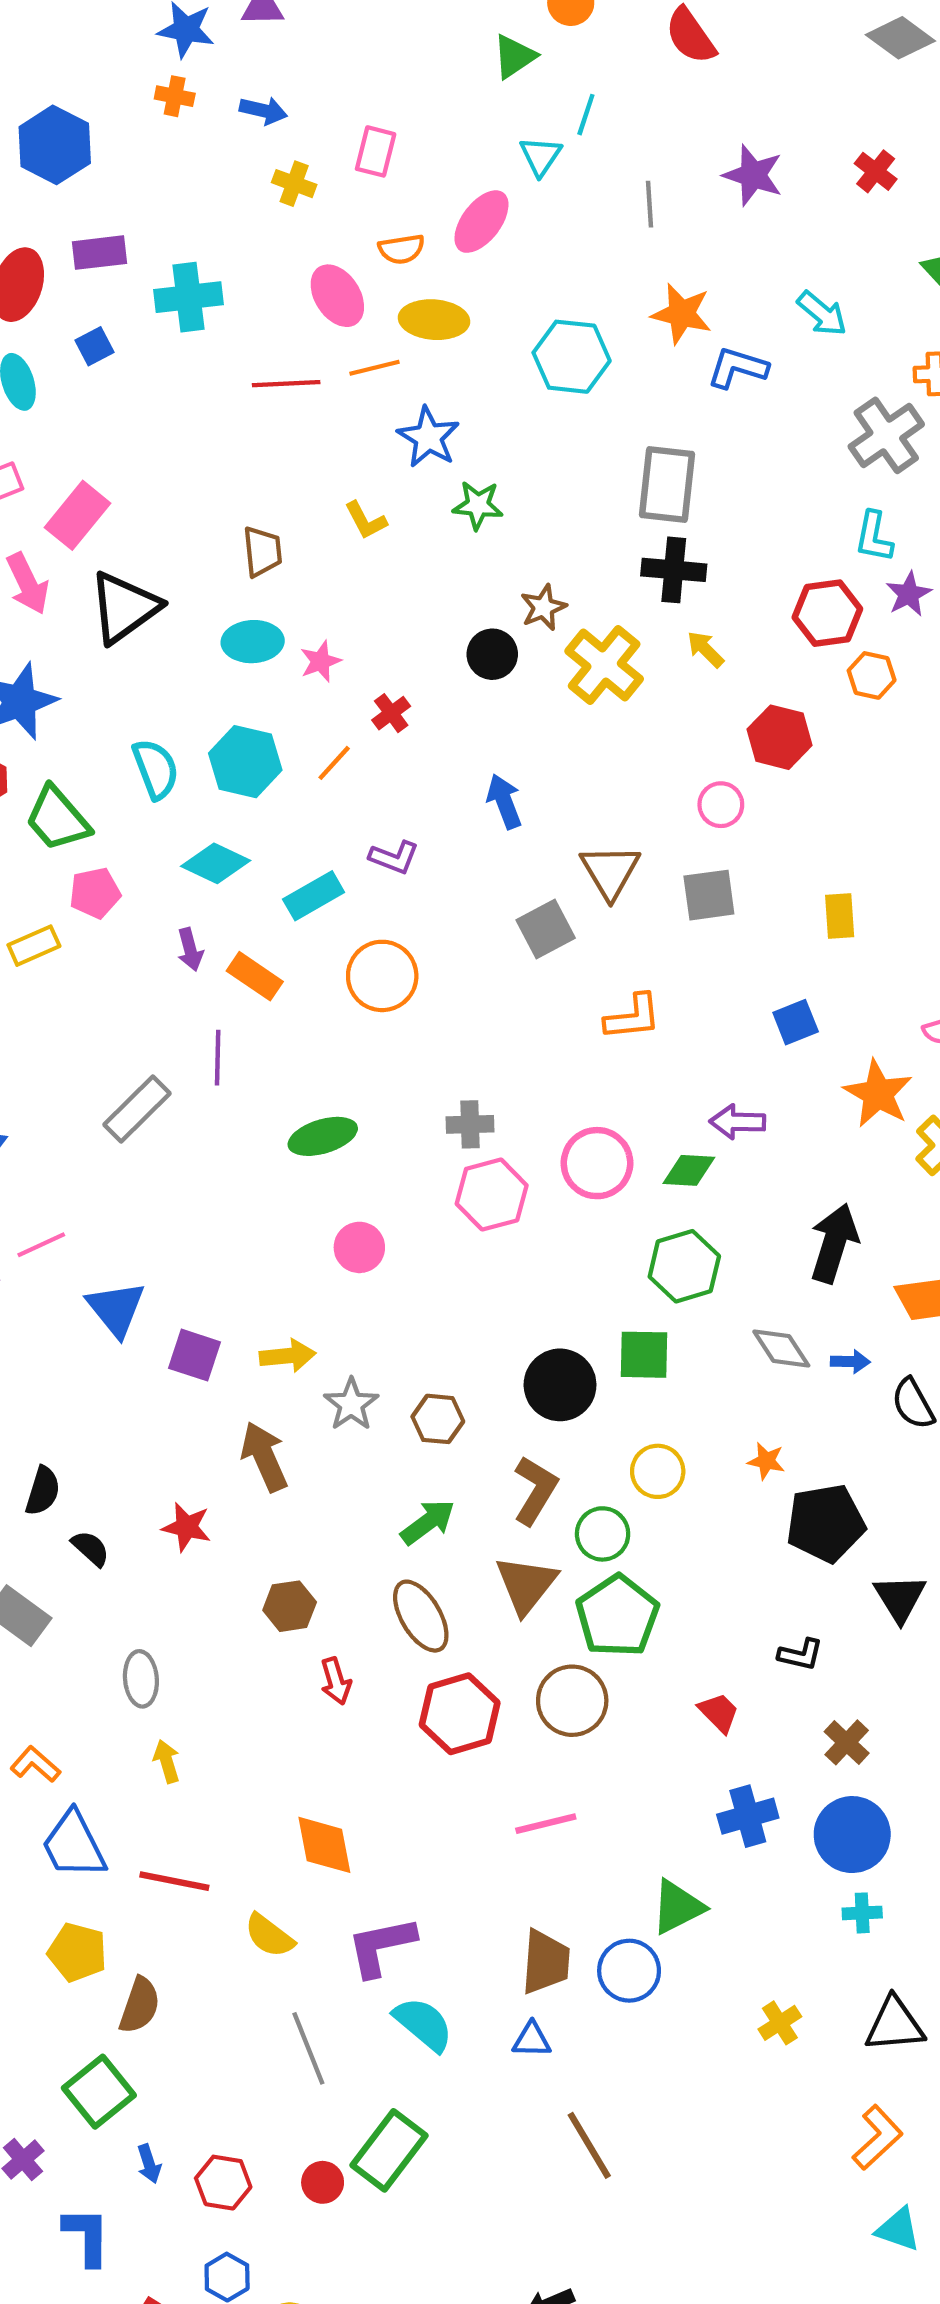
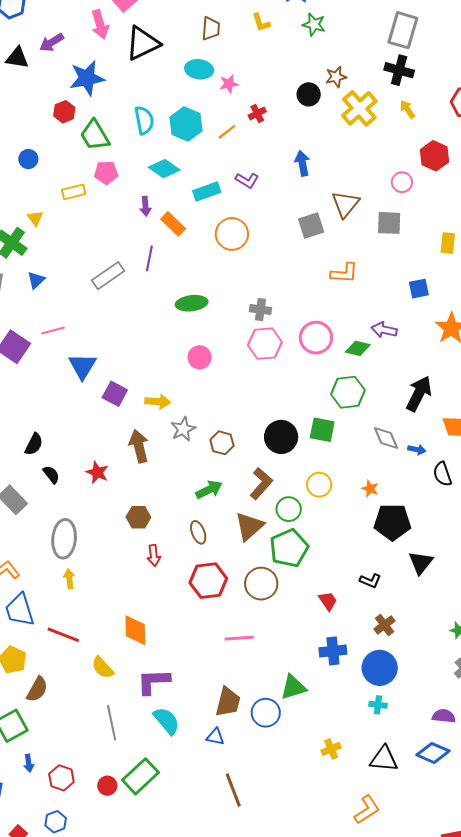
brown ellipse: (421, 1616) -> (198, 532), size x0.7
gray ellipse: (141, 1679) -> (64, 539), size x1.5

